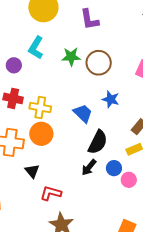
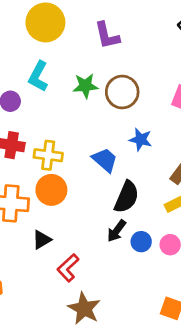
blue circle: (114, 168) -> (141, 242), moved
black triangle: (32, 171) -> (42, 240), turned 42
red L-shape: (51, 193) -> (68, 268), turned -55

